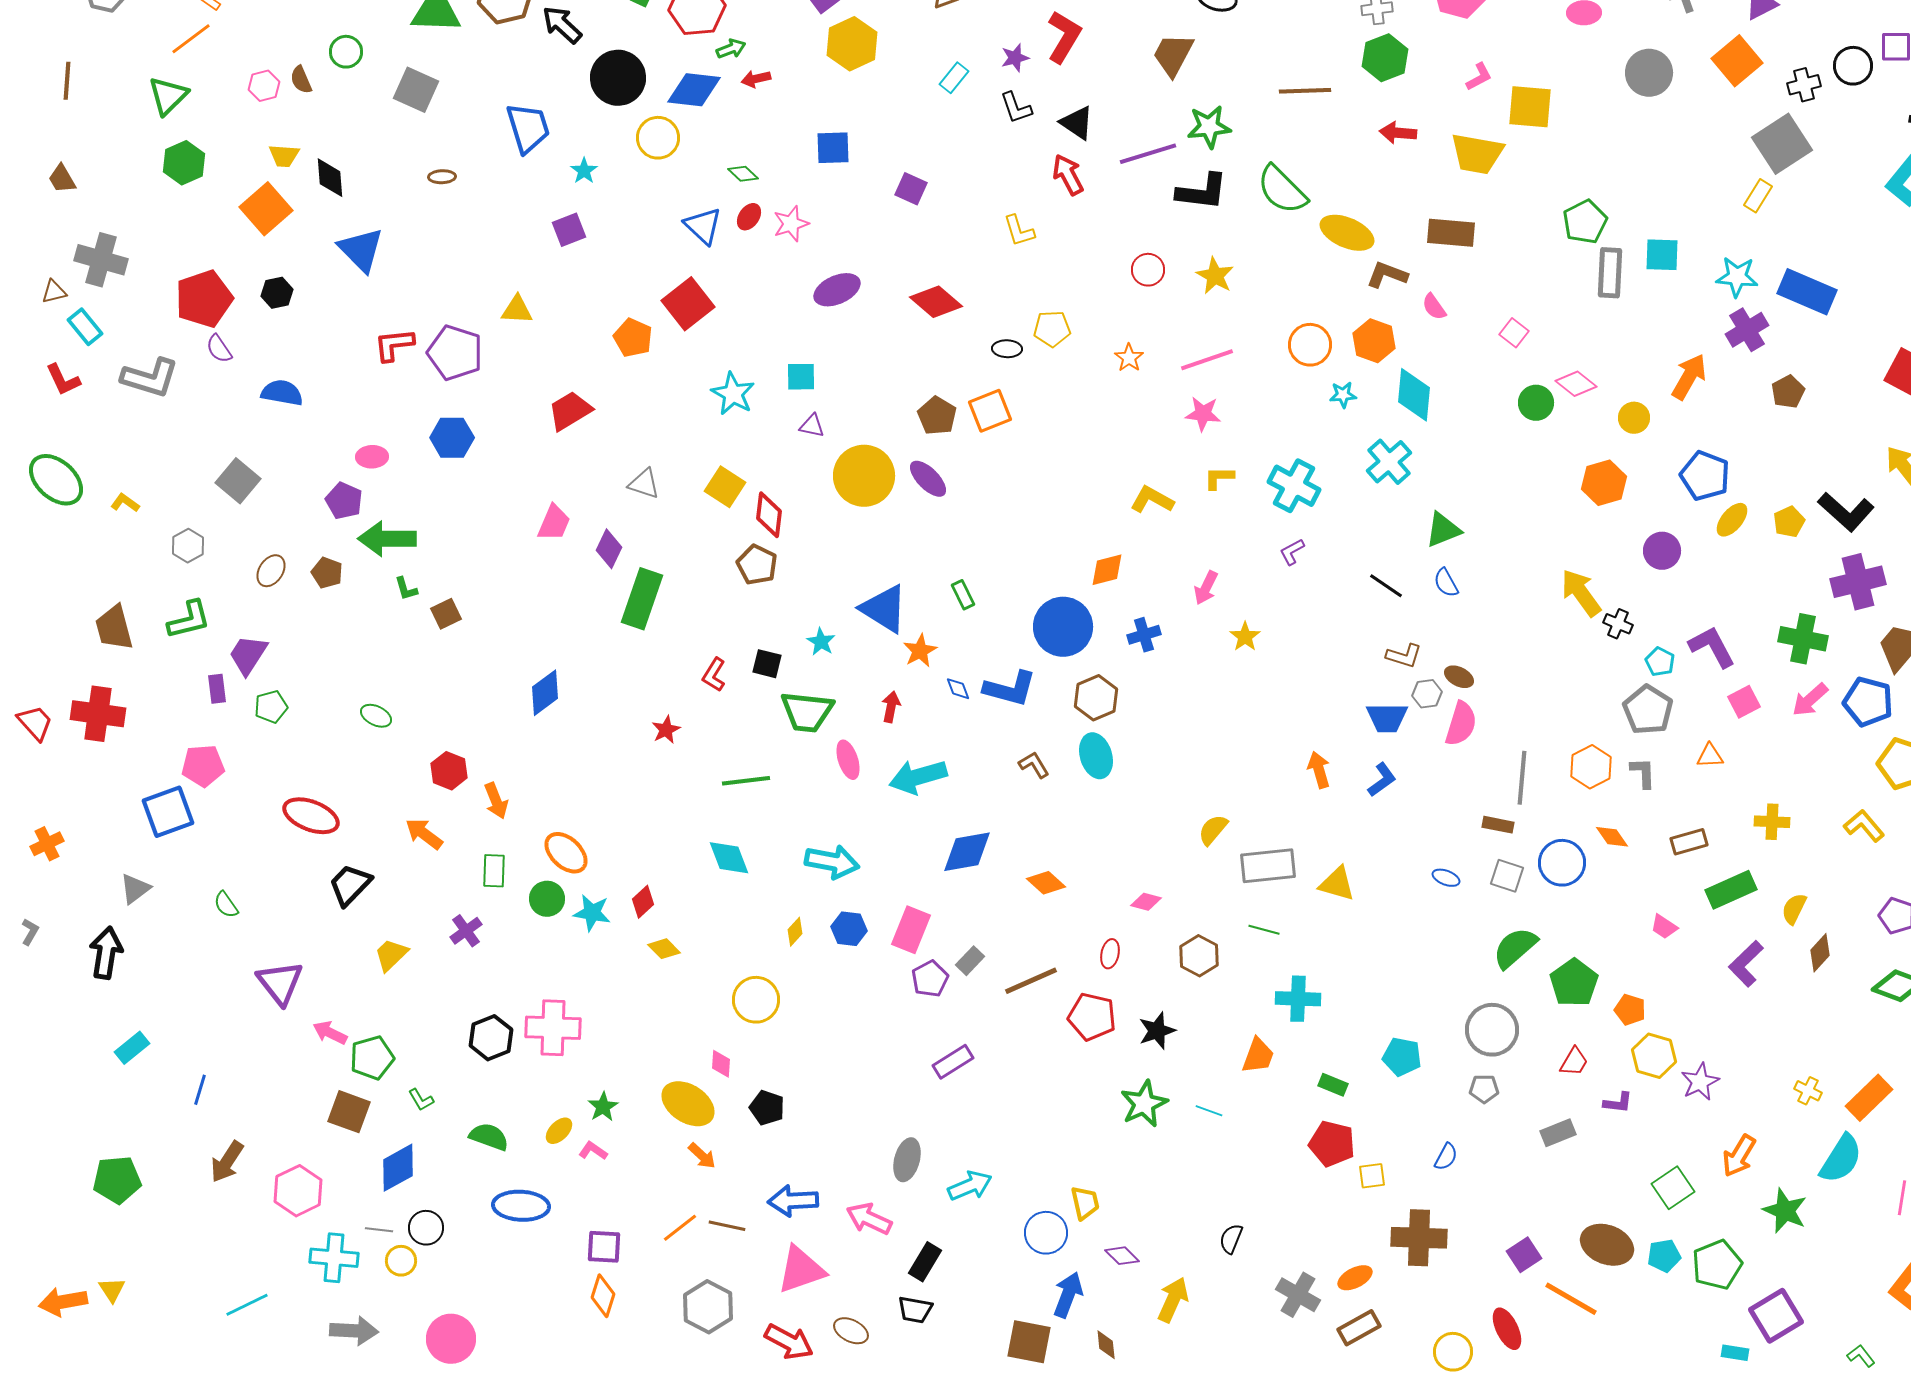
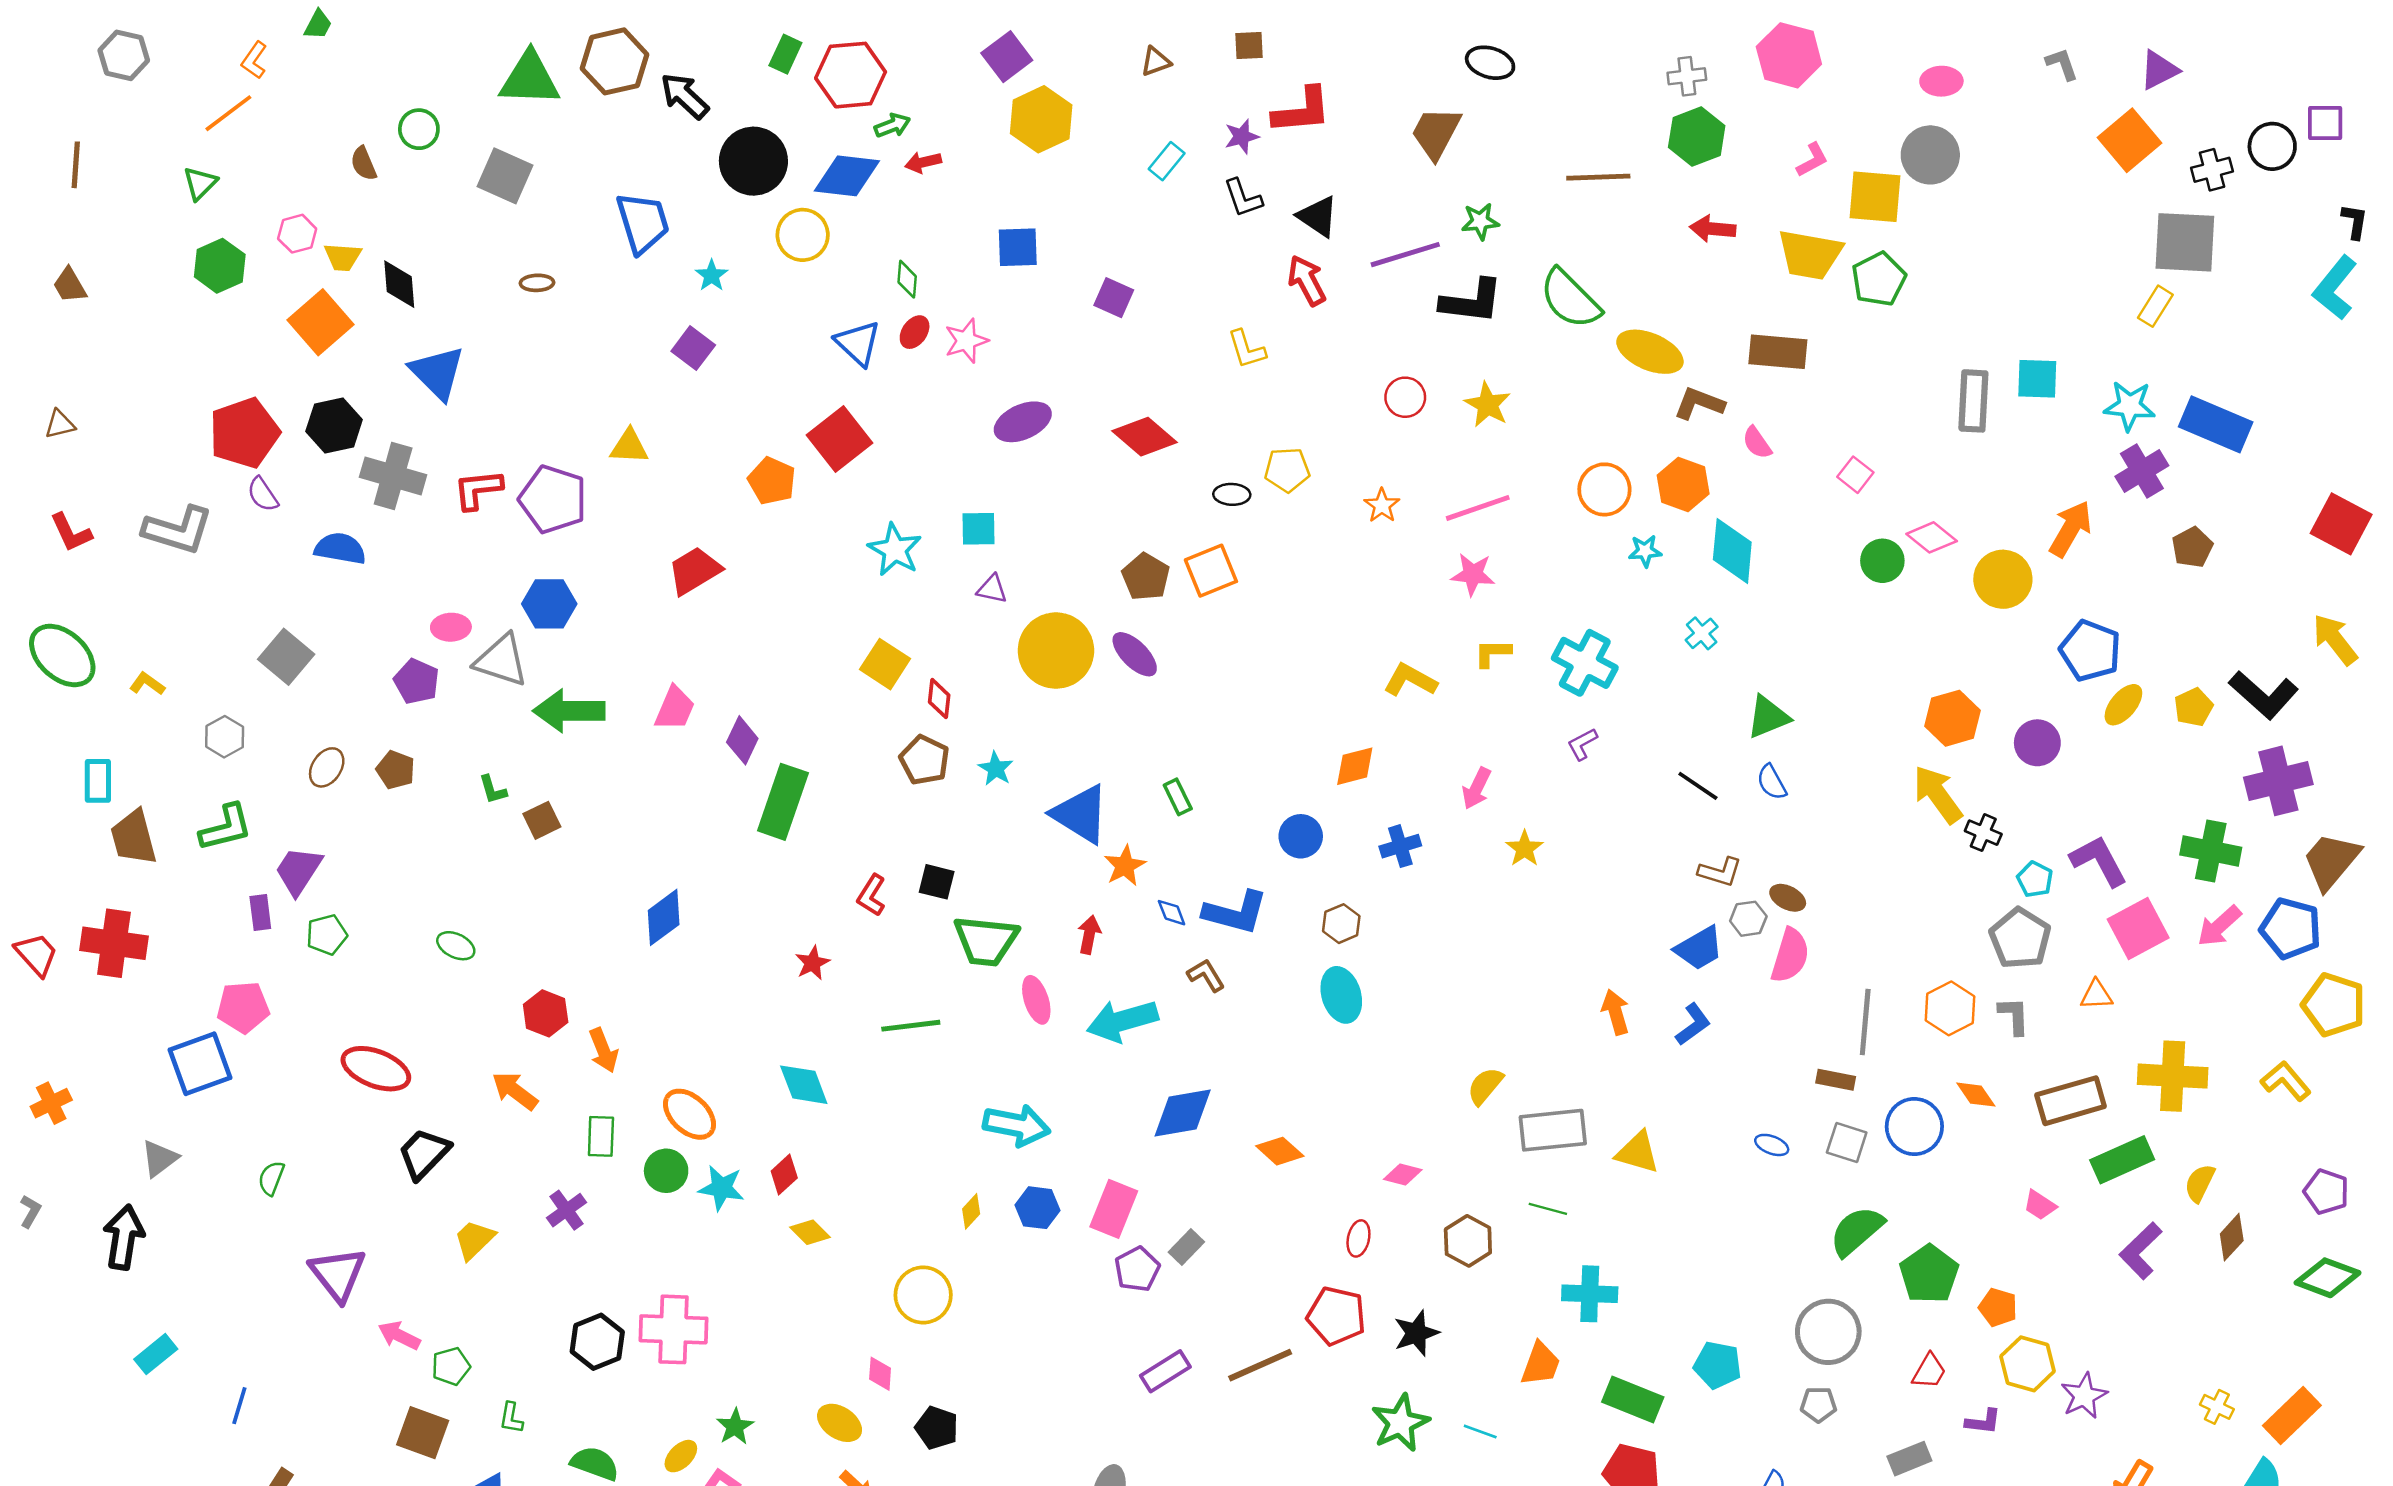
red L-shape: (1064, 37) -> (1302, 111), turned 54
gray circle: (1649, 73) -> (1930, 155), moved
pink hexagon: (264, 86) -> (297, 234), moved
green triangle: (168, 96) -> (200, 183), size x0.7
green star: (1209, 127) -> (1480, 221), size x0.7
gray square: (1782, 144) -> (2185, 242), turned 36
green diamond: (743, 174) -> (907, 279), turned 52
green pentagon: (1585, 222) -> (1879, 279), moved
purple square: (569, 230) -> (693, 348), turned -32
gray cross: (101, 260) -> (393, 476), moved
black hexagon: (277, 293) -> (334, 426), size x1.4
cyan rectangle: (85, 327) -> (98, 781), moved, turned 39
yellow circle: (1634, 418) -> (2003, 579), size x1.5
cyan cross: (1389, 462) -> (1702, 633), size x0.6
orange hexagon: (1604, 483) -> (1952, 718), moved
gray triangle: (644, 484) -> (501, 660), moved, size x1.4
red diamond: (769, 515) -> (939, 699), size x0.7
green arrow: (387, 539) -> (569, 711), moved
blue circle: (1063, 627) -> (1301, 836), size x0.6
cyan star: (821, 642) -> (996, 769), moved
brown hexagon: (1096, 698) -> (1341, 924), size x0.7
pink square: (1744, 702) -> (2138, 929), size x1.5
blue trapezoid: (1387, 718) -> (1699, 948), turned -30
brown L-shape: (1034, 765) -> (1206, 975), moved
yellow cross: (1772, 822) -> (2173, 1076), size x1.6
brown rectangle: (1689, 842) -> (2071, 1101), size x1.5
cyan diamond: (729, 858) -> (804, 1085), moved
green semicircle: (226, 905) -> (271, 1178), turned 56
brown line: (1031, 981) -> (1260, 1365), moved
green pentagon: (372, 1058) -> (451, 1366), size x0.7
green rectangle: (1333, 1085) -> (1633, 1400), size x1.6
green L-shape: (421, 1100) -> (511, 1418), turned 40
yellow ellipse: (688, 1104) -> (840, 1423), size x0.7

